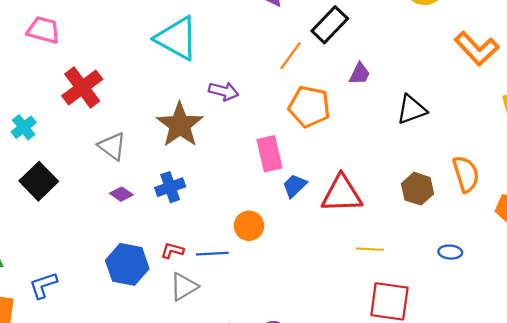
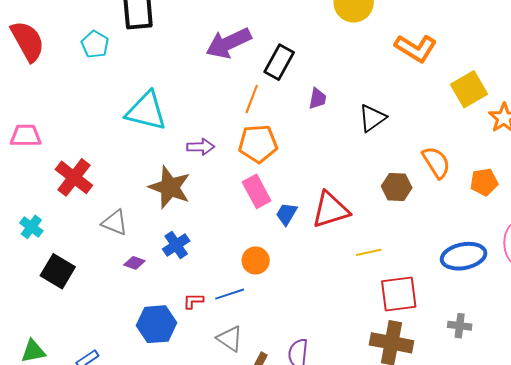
orange pentagon: (309, 107) -> (258, 144), moved
blue ellipse: (450, 252) -> (464, 256), moved, size x2.0
gray triangle: (184, 287) -> (230, 339), moved, turned -40

